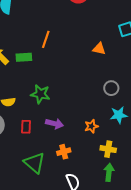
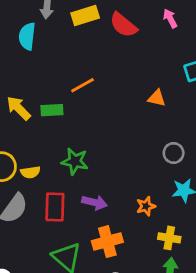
orange line: (46, 39) -> (82, 85), turned 42
red rectangle: (26, 127) -> (55, 207), size x1.5
orange cross: (64, 152) -> (107, 242), size x1.5

